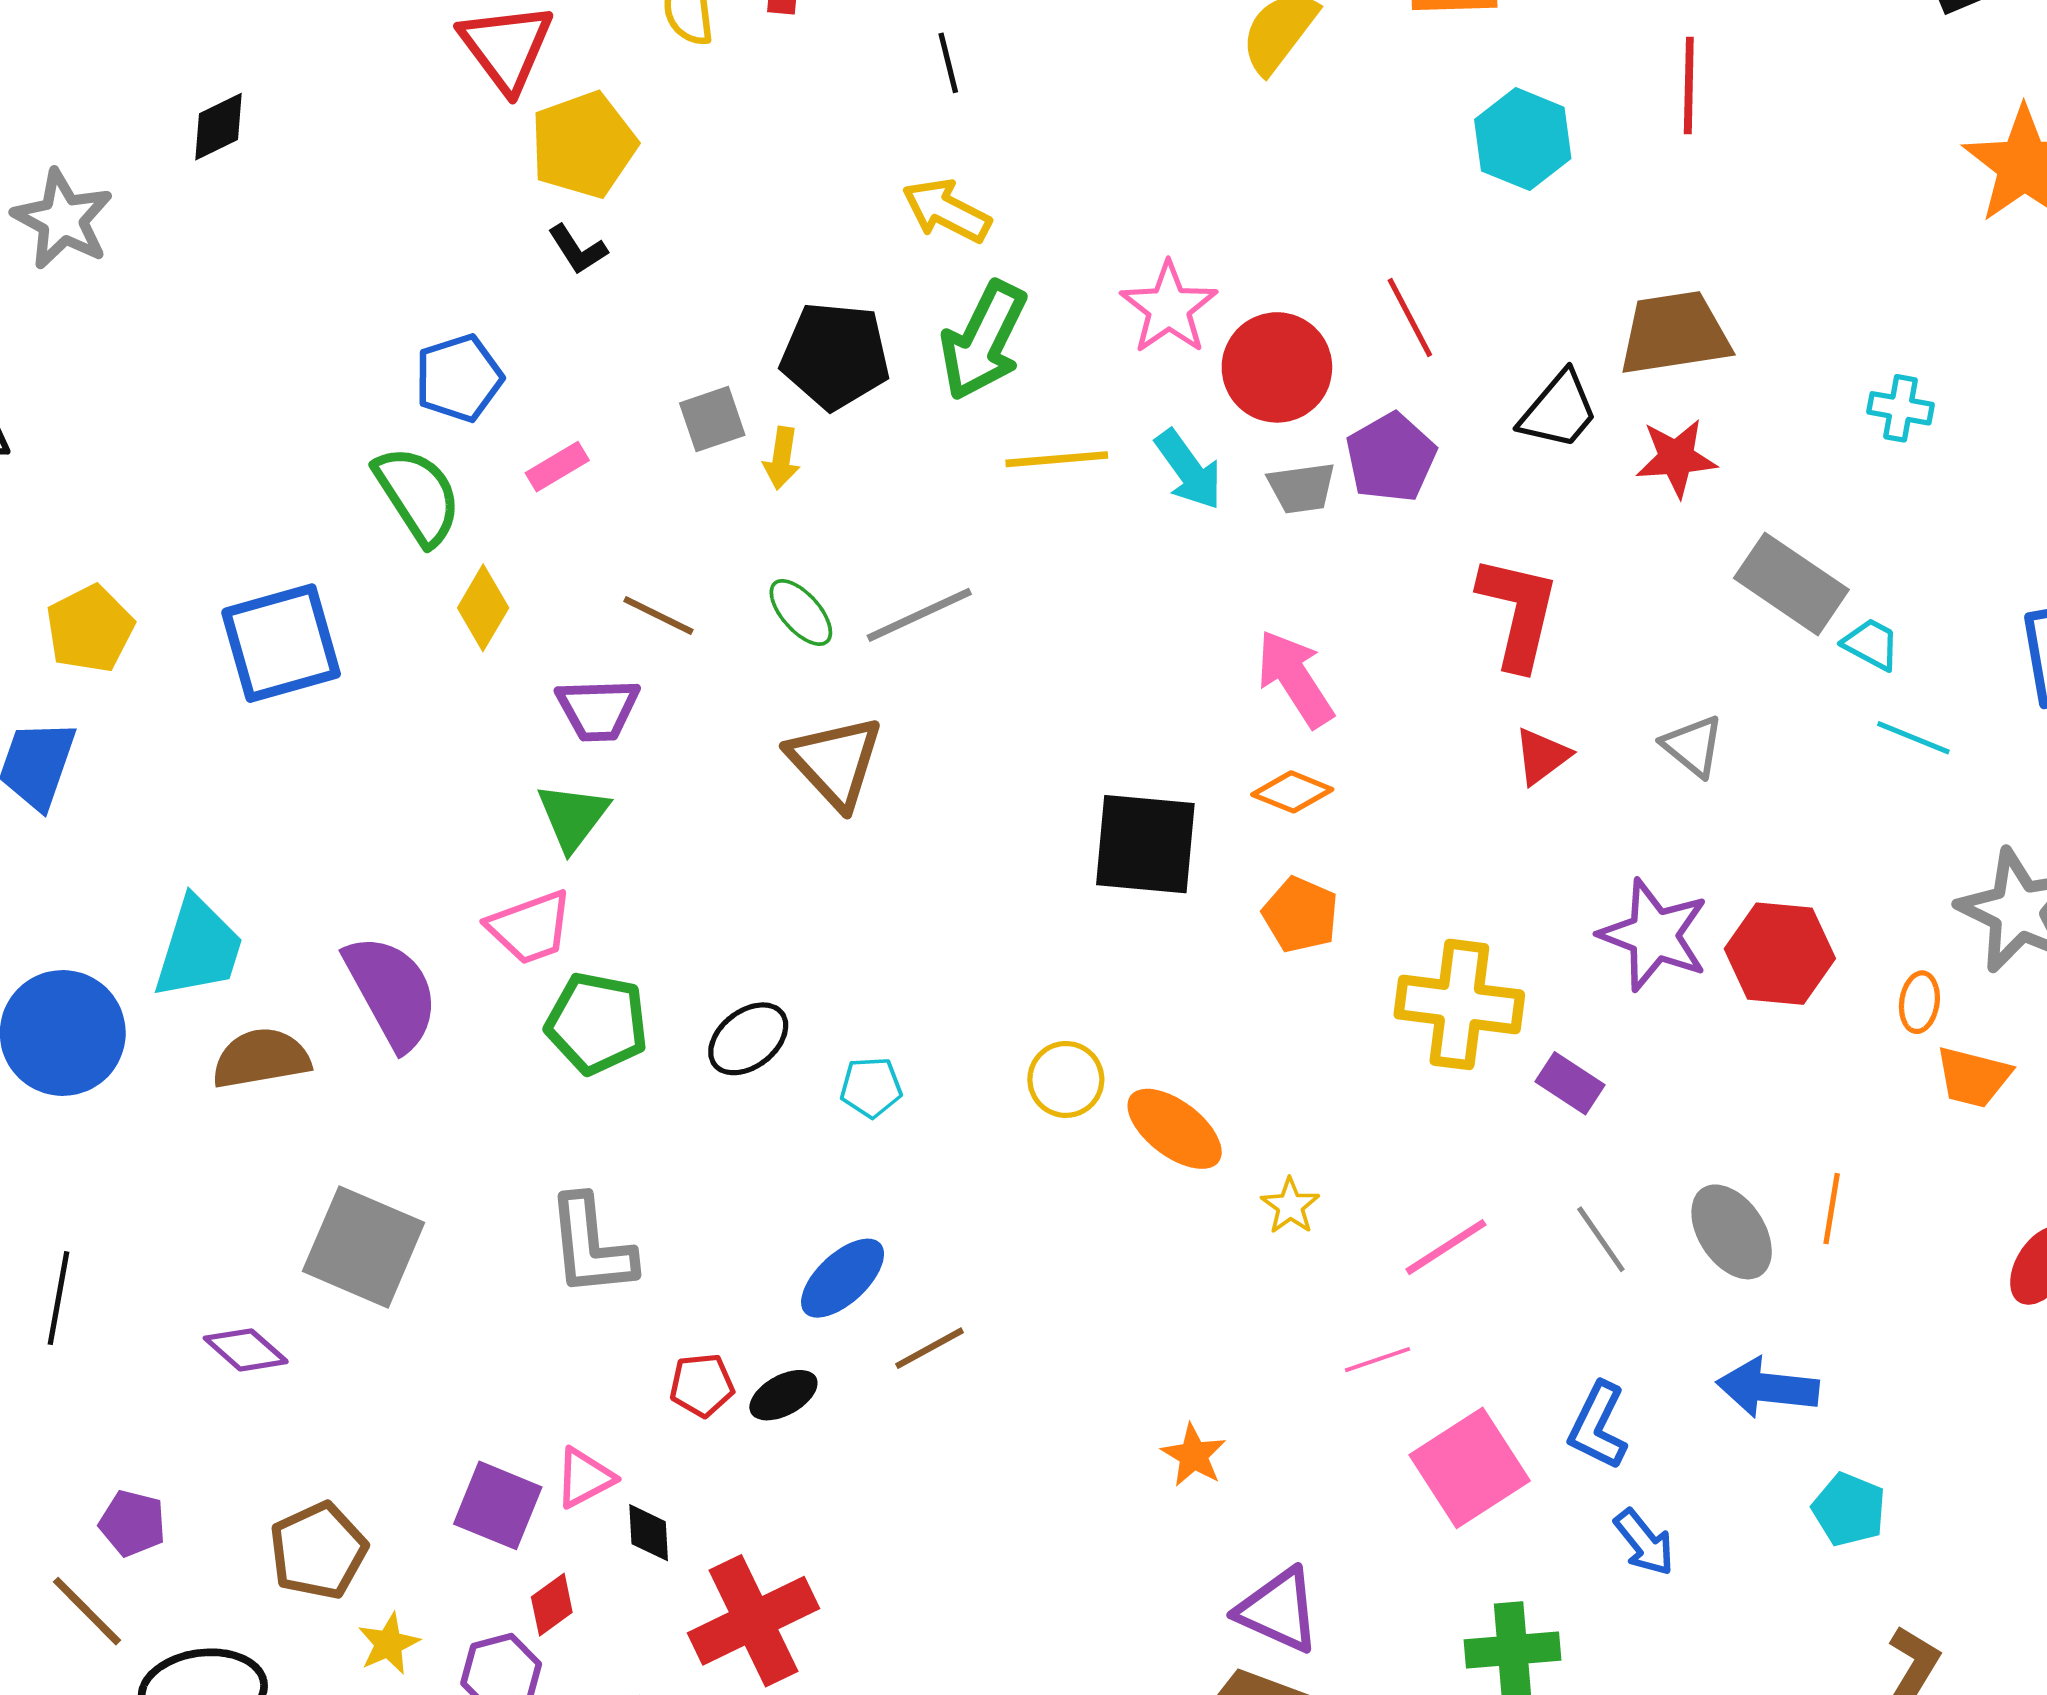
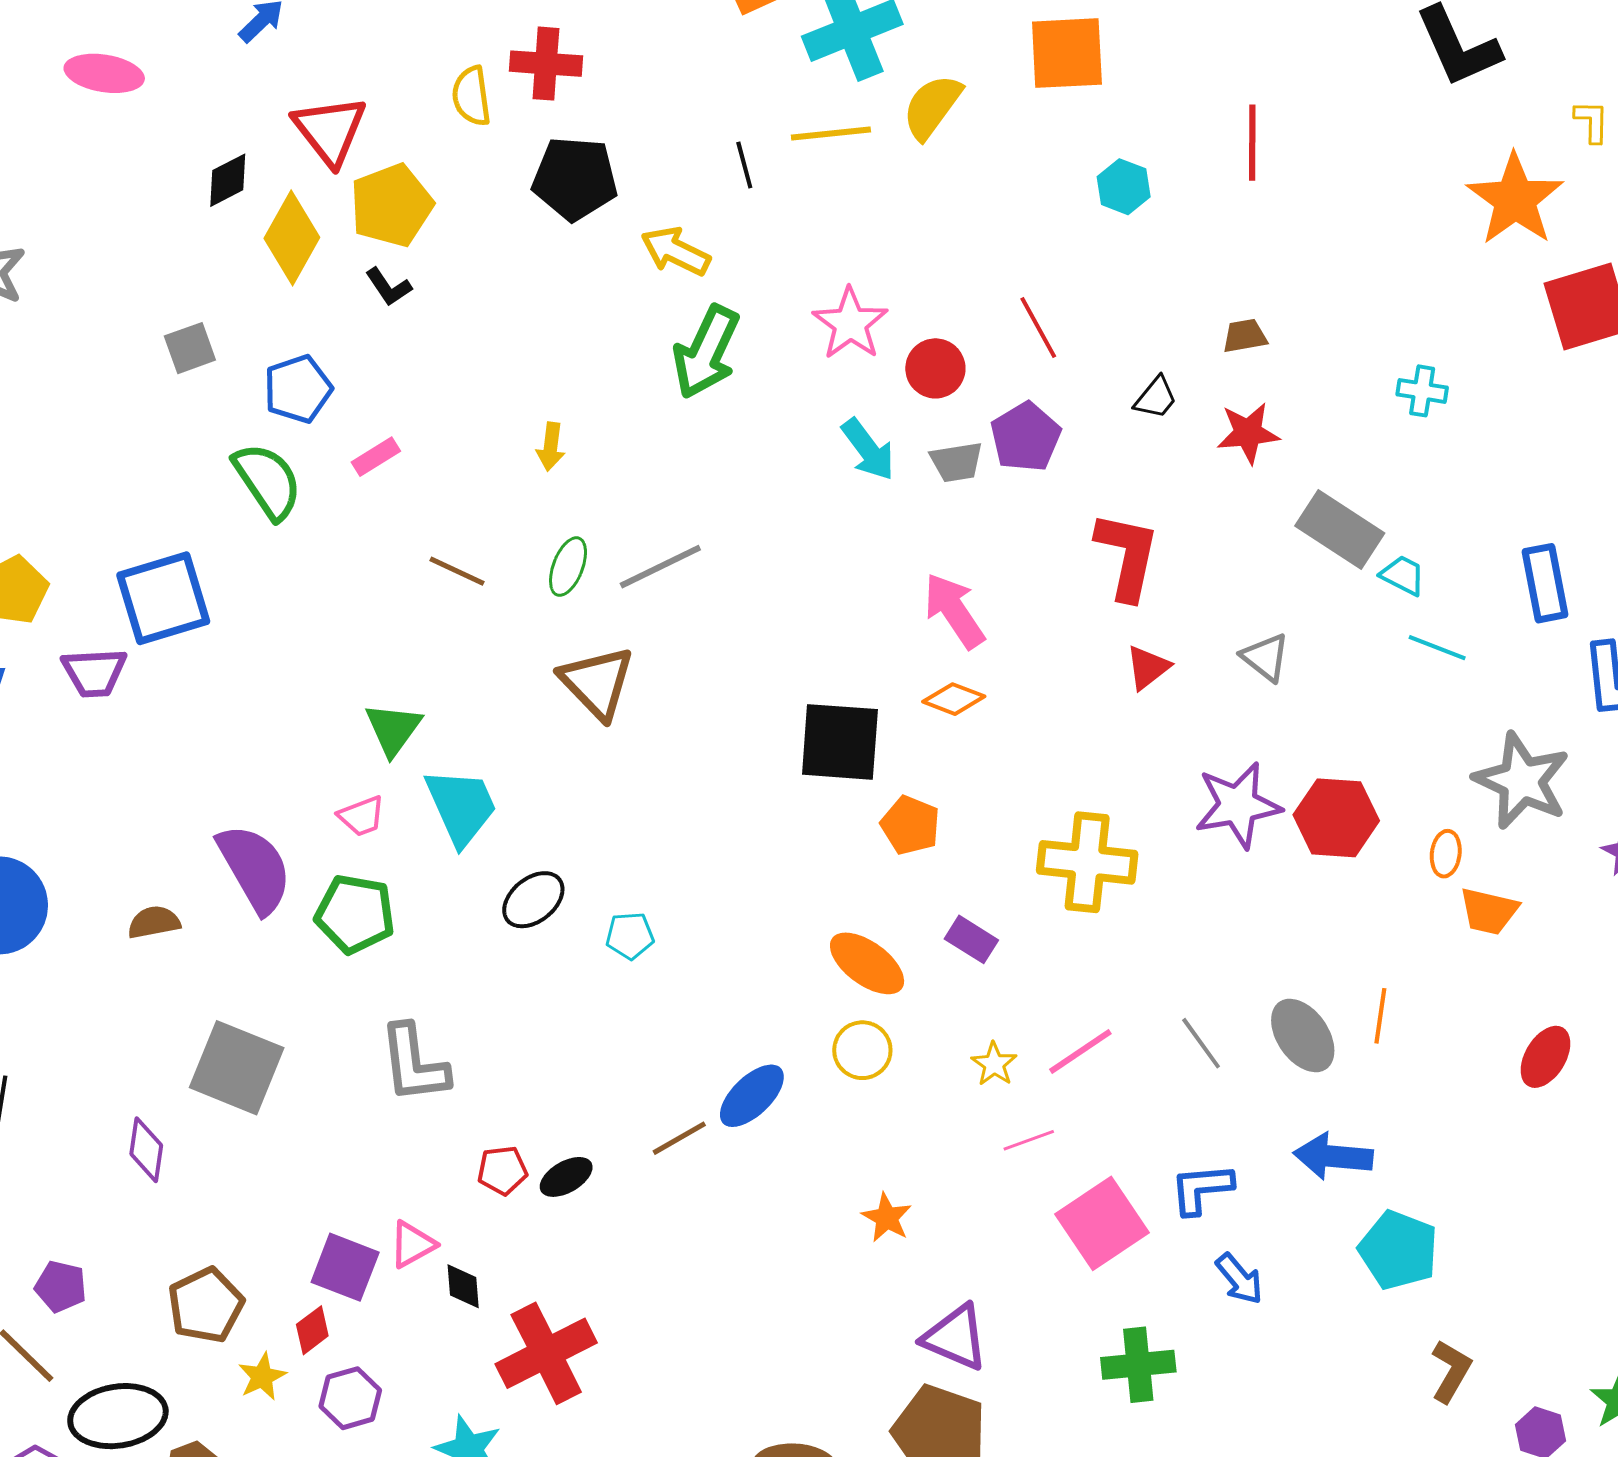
black line: (948, 63) -> (744, 165), moved
black diamond: (218, 127) -> (228, 180), moved
cyan hexagon: (1523, 139) -> (1124, 187), size x0.7
brown trapezoid: (1674, 333) -> (1245, 336), size x0.5
black pentagon: (835, 356) -> (575, 179), moved
red circle: (1277, 367) -> (935, 368), size x0.7
black trapezoid: (1559, 410) -> (1156, 398), size x0.7
gray square: (712, 419) -> (190, 348), moved
yellow line: (1057, 459) -> (831, 134), moved
yellow diamond: (483, 608) -> (292, 238), moved, size x1.4
green ellipse: (801, 612) -> (568, 567), turned 64
purple trapezoid: (598, 709) -> (94, 672), moved
orange pentagon: (1300, 915) -> (910, 825), moved
pink trapezoid: (530, 927) -> (362, 816), size x0.7
purple star: (1654, 935) -> (1238, 805), turned -30
cyan trapezoid: (198, 948) -> (461, 807), moved, turned -40
green pentagon: (597, 1023) -> (355, 914), moved
brown semicircle: (261, 1058) -> (154, 922), size x0.7
yellow circle: (1066, 1079) -> (862, 1050), moved
purple rectangle: (1570, 1083) -> (971, 939), moved
yellow star: (1290, 1206) -> (994, 1064), moved
blue ellipse: (843, 1278) -> (752, 1096), moved
purple diamond: (246, 1350) -> (146, 1150), turned 58
blue L-shape: (1598, 1426) -> (1201, 1189), turned 60
cyan pentagon: (1849, 1509) -> (1398, 1250), size x1.4
red diamond: (552, 1605) -> (312, 1330), moved

